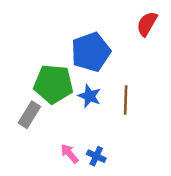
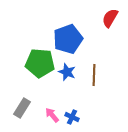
gray rectangle: (29, 115) -> (22, 108), moved

